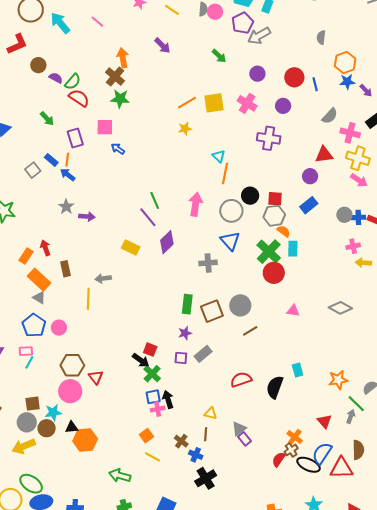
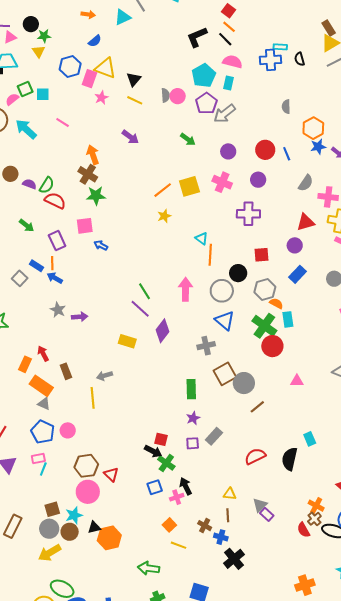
red square: (275, 199) -> (261, 255), moved
brown square: (212, 311) -> (225, 374), moved
blue square: (153, 397) -> (155, 487), moved
red semicircle: (279, 459) -> (304, 530), turned -56

